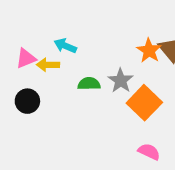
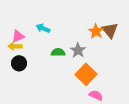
yellow arrow: (48, 65) -> (15, 46), moved
orange square: (144, 103) -> (86, 74), moved

